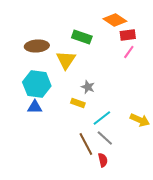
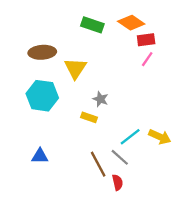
green rectangle: (82, 37) -> (92, 25), moved
blue triangle: (35, 107) -> (40, 156), moved
cyan line: (102, 118) -> (130, 137), moved

